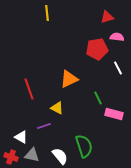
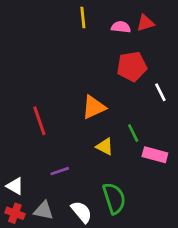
yellow line: (47, 13) -> (83, 17), moved
pink semicircle: (117, 37) -> (121, 27), moved
yellow triangle: (57, 108) -> (105, 147), moved
white triangle: (21, 137) -> (15, 186), moved

